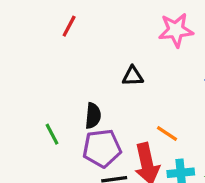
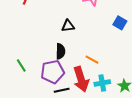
black semicircle: (93, 116) -> (60, 51), moved

